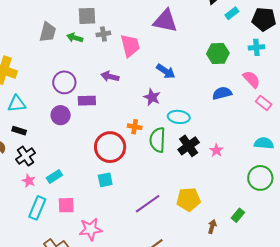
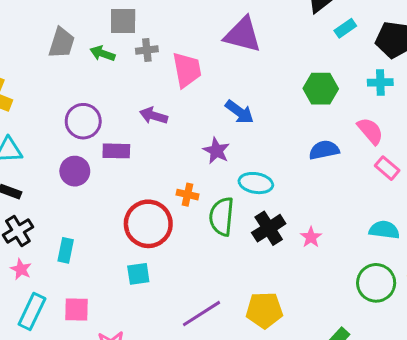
cyan rectangle: (54, 176) -> (66, 250), moved, turned -49

